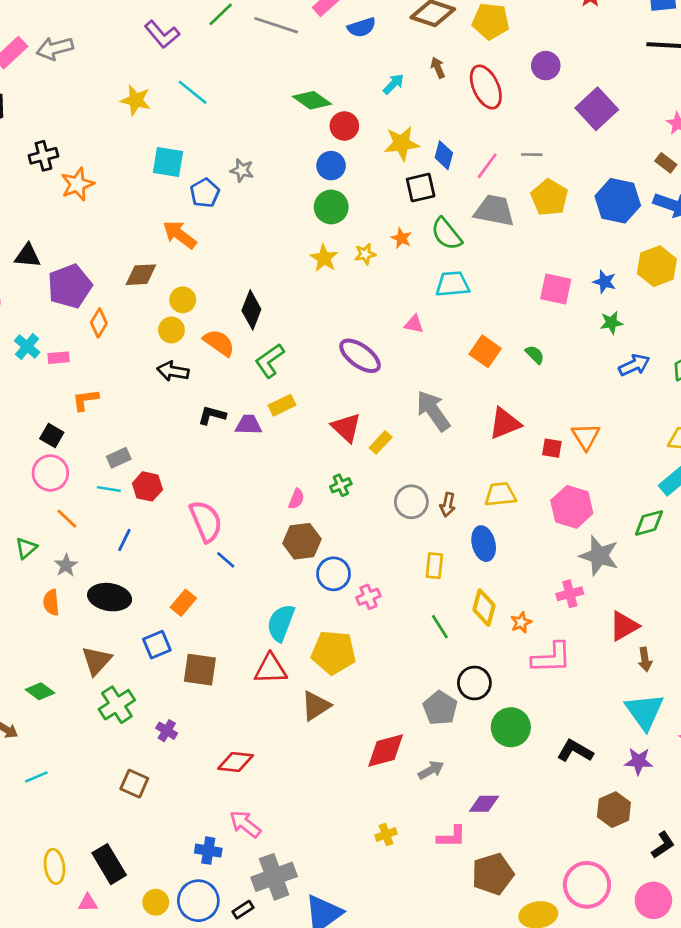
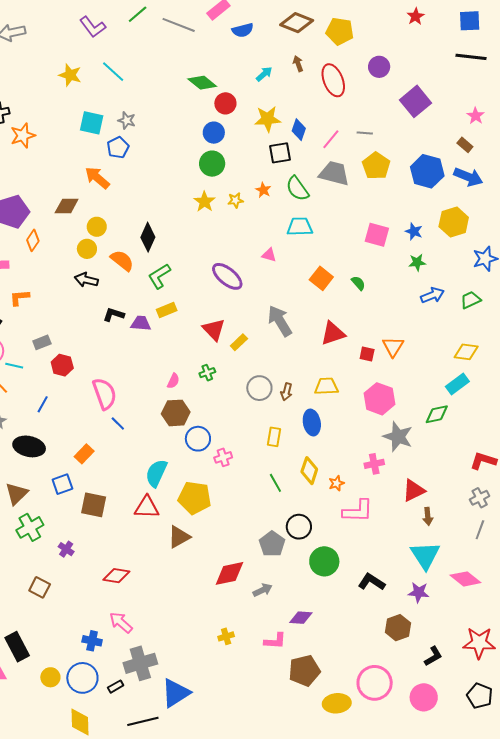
gray star: (242, 170) -> (127, 120), moved
cyan line: (109, 489) -> (14, 366), moved

